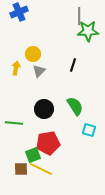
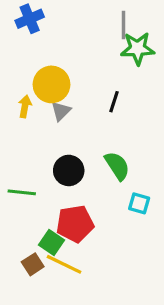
yellow circle: (33, 54) -> (51, 84), size x1.5
green square: (33, 155) -> (51, 242), turned -35
brown square: (21, 169) -> (33, 264), turned -32

